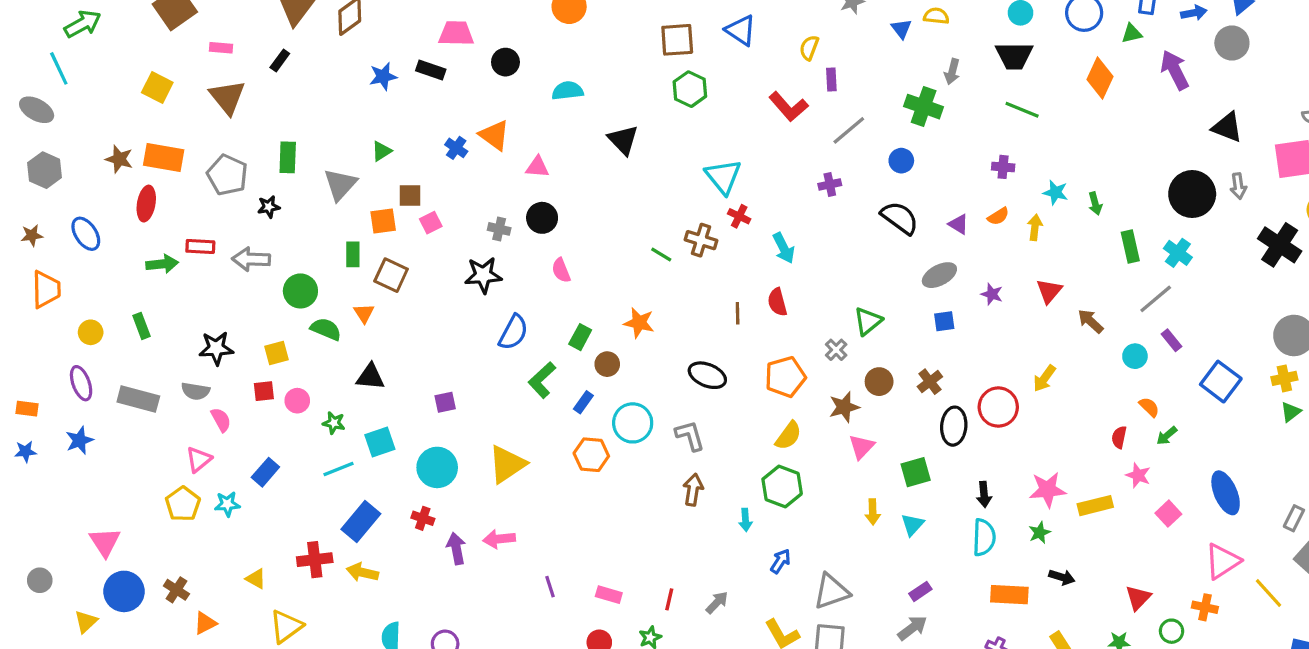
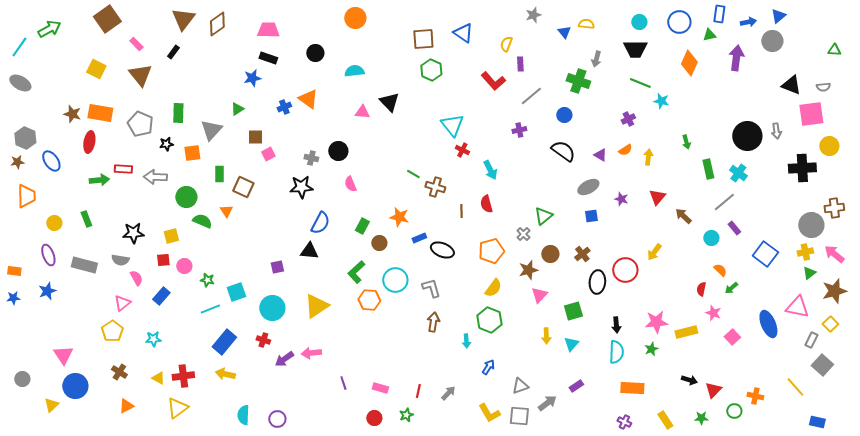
pink trapezoid: (456, 33) -> (268, 30), moved
pink rectangle: (221, 48) -> (136, 44), turned 40
cyan line: (59, 68) -> (19, 47), moved, turned 60
purple arrow: (1175, 70) -> (736, 58), turned 35
blue star: (383, 76) -> (252, 78), moved
black triangle: (1227, 127) -> (791, 85), moved
blue cross: (456, 148) -> (284, 107), turned 32
pink triangle: (537, 167) -> (362, 112), moved
purple cross: (1003, 167) -> (628, 119), turned -32
gray hexagon: (45, 170) -> (25, 138), moved
cyan star: (1055, 192) -> (661, 101), moved
orange square: (383, 221) -> (192, 153), moved
brown cross: (701, 240) -> (435, 187), moved
black cross: (1280, 245) -> (802, 168), turned -36
black triangle: (370, 377) -> (309, 251), moved
green L-shape: (542, 380) -> (356, 272), moved
blue rectangle: (583, 402) -> (419, 238), moved, turned 32
blue rectangle: (265, 472) -> (161, 296), moved
cyan star: (227, 504) -> (153, 339), moved
purple arrow: (456, 548) -> (284, 359), turned -114
red cross: (315, 560) -> (183, 376), moved
pink triangle: (1222, 561) -> (797, 307), moved, turned 45
black arrow: (1062, 577) -> (689, 380), moved
brown cross: (176, 590) -> (119, 372), moved
gray triangle: (831, 591) -> (520, 386), size x0.7
gray arrow: (912, 628) -> (547, 403), moved

